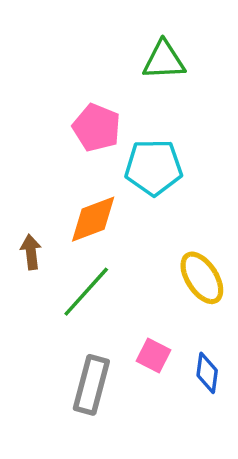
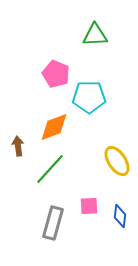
pink square: (154, 356) -> (89, 206), turned -30

